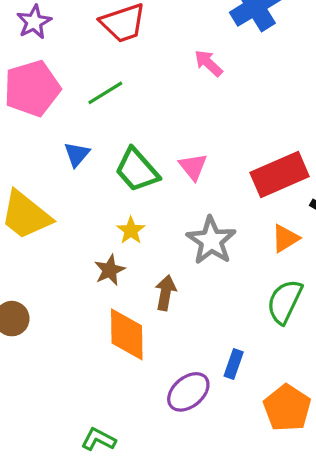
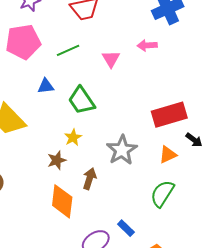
pink arrow: (208, 63) -> (147, 45), moved, turned -54
blue triangle: (77, 154) -> (46, 86), turned 36
pink triangle: (193, 167) -> (111, 59), moved
blue rectangle: (234, 364) -> (126, 228), turned -72

